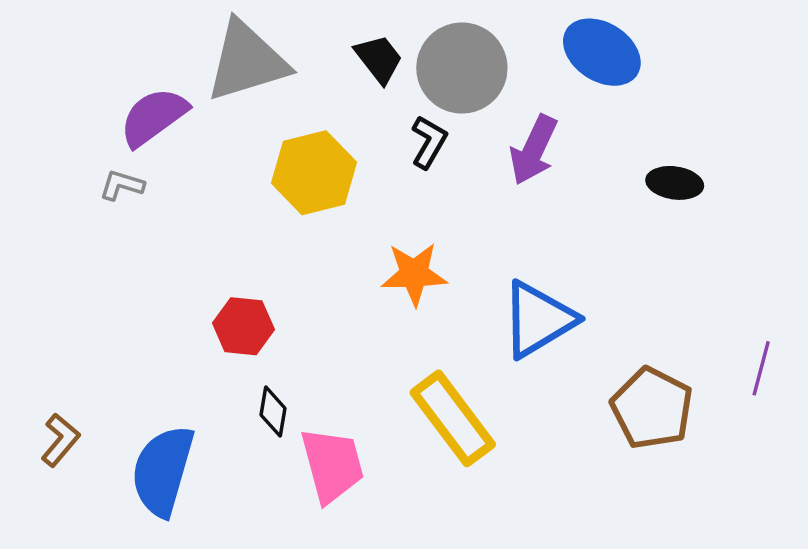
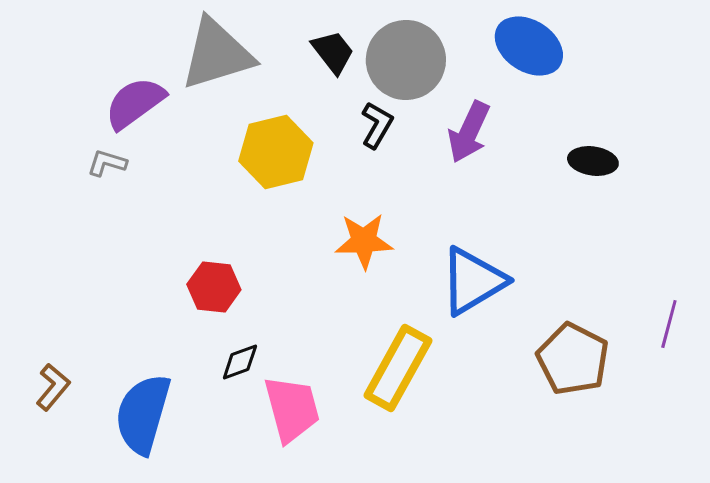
black diamond: (273, 412) -> (240, 362), turned 60
yellow rectangle: (453, 418) -> (398, 368), turned 66

